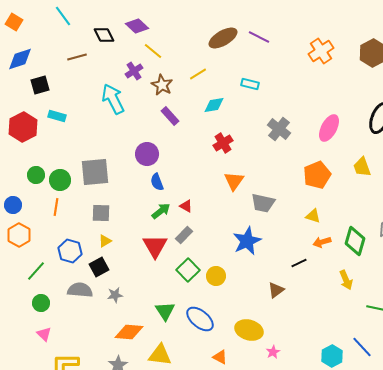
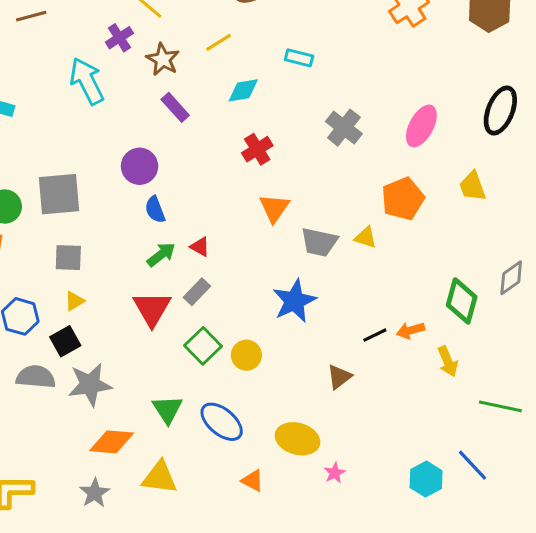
yellow triangle: (313, 216) -> (366, 237), moved
orange arrow: (322, 242) -> (411, 330), moved
gray star: (115, 295) -> (90, 385), size x1.8

